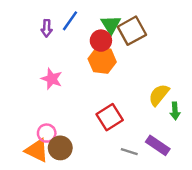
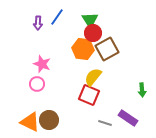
brown square: (132, 31) -> (107, 49), moved
red circle: (101, 41) -> (93, 33), moved
yellow semicircle: (159, 95) -> (93, 77), moved
red square: (110, 117) -> (89, 95), turned -35
pink circle: (47, 133) -> (37, 84), moved

